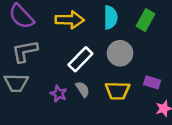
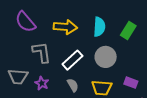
gray L-shape: (25, 51) -> (42, 52), moved, turned 90
purple star: (59, 94) -> (42, 83), moved

